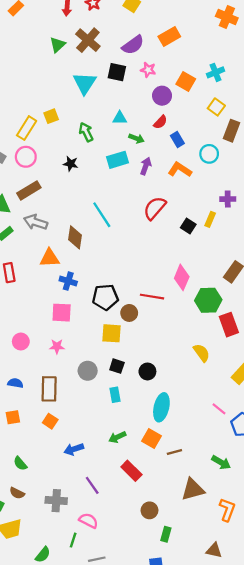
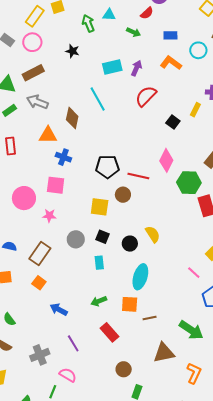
cyan triangle: (120, 118) -> (109, 15), moved
red semicircle: (160, 122) -> (147, 13), moved
blue rectangle: (177, 139) -> (170, 35), turned -64
cyan rectangle: (118, 160) -> (112, 67), moved
purple arrow: (146, 166) -> (136, 68), moved
black square: (188, 226) -> (173, 122), moved
black pentagon: (105, 297) -> (107, 167), moved
brown circle: (129, 313) -> (123, 195), moved
pink circle: (21, 342) -> (24, 198), moved, size x1.5
yellow semicircle: (202, 353) -> (153, 234), moved
brown rectangle: (49, 389) -> (40, 253), turned 30
pink line: (219, 409) -> (194, 273), moved
orange square: (152, 438) -> (130, 304), turned -30
blue arrow: (74, 449) -> (59, 309), turned 42
green arrow: (221, 462) -> (191, 330), size x1.4
gray cross: (56, 501) -> (40, 355), turned -30

